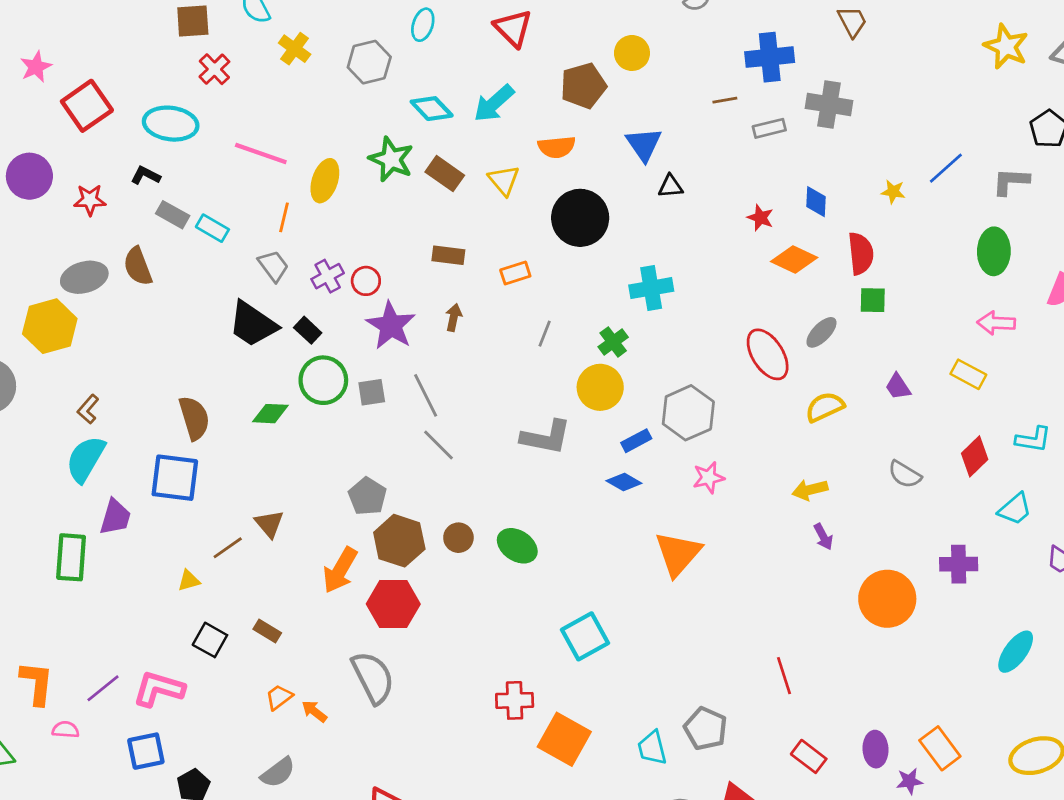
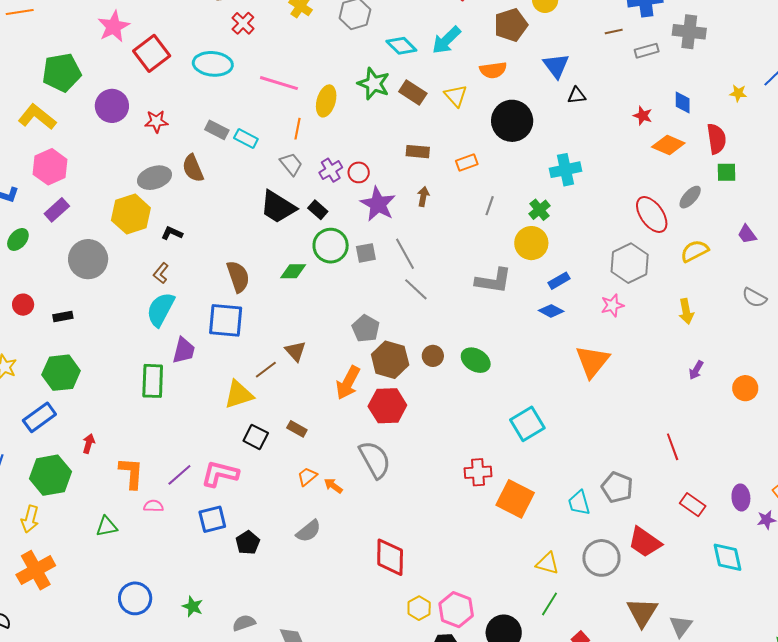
pink star: (36, 67) -> (114, 27), size x1.4
black L-shape: (145, 175) -> (172, 233), moved
gray hexagon: (688, 413) -> (630, 263), moved
yellow arrow: (810, 490) -> (686, 311), turned -85
purple arrow: (823, 537) -> (696, 370), moved, turned 60
yellow triangle: (189, 581) -> (239, 395), size x1.8
orange circle: (887, 599) -> (745, 388), size x0.6

